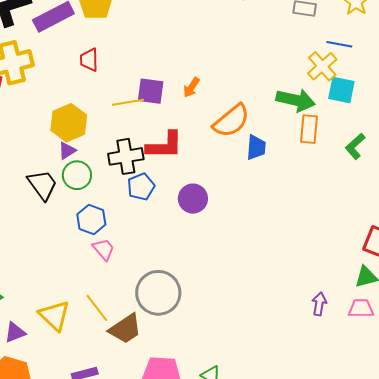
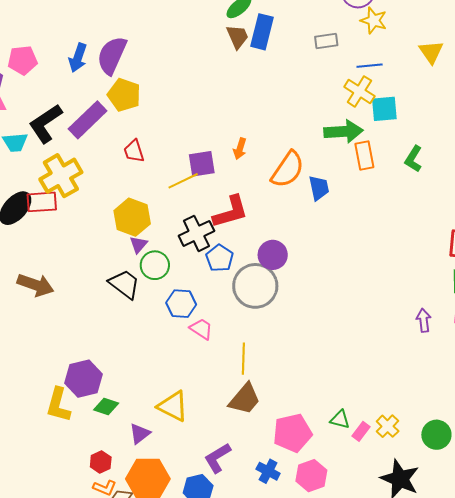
gray circle: (158, 293) -> (255, 286), moved
yellow line: (97, 308) -> (243, 359), moved, turned 56

